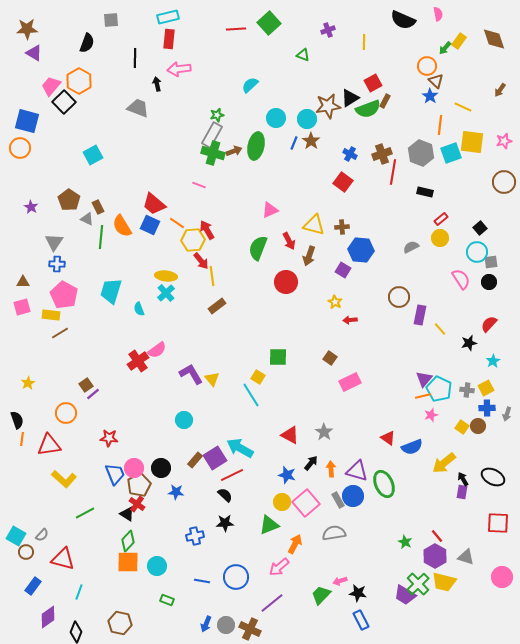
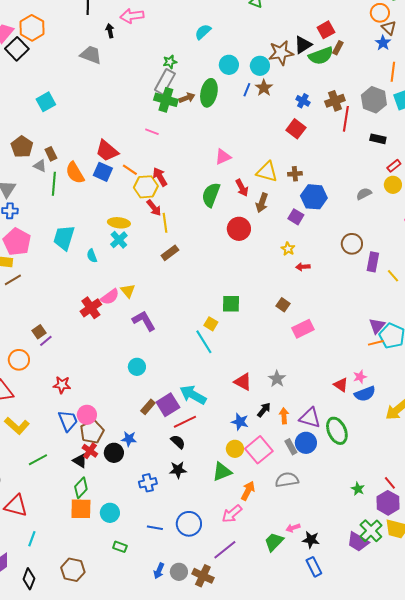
yellow triangle: (212, 379) -> (128, 291), moved
pink star: (431, 415) -> (360, 377), moved
black circle: (161, 468) -> (114, 453), moved

